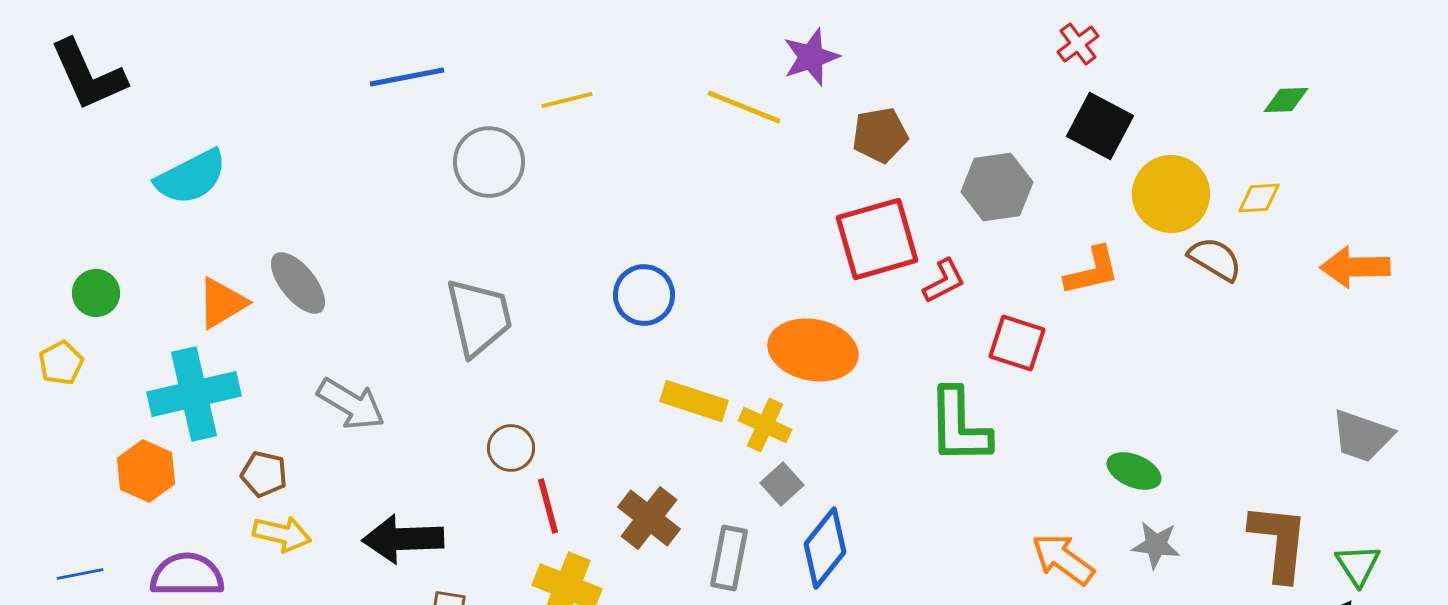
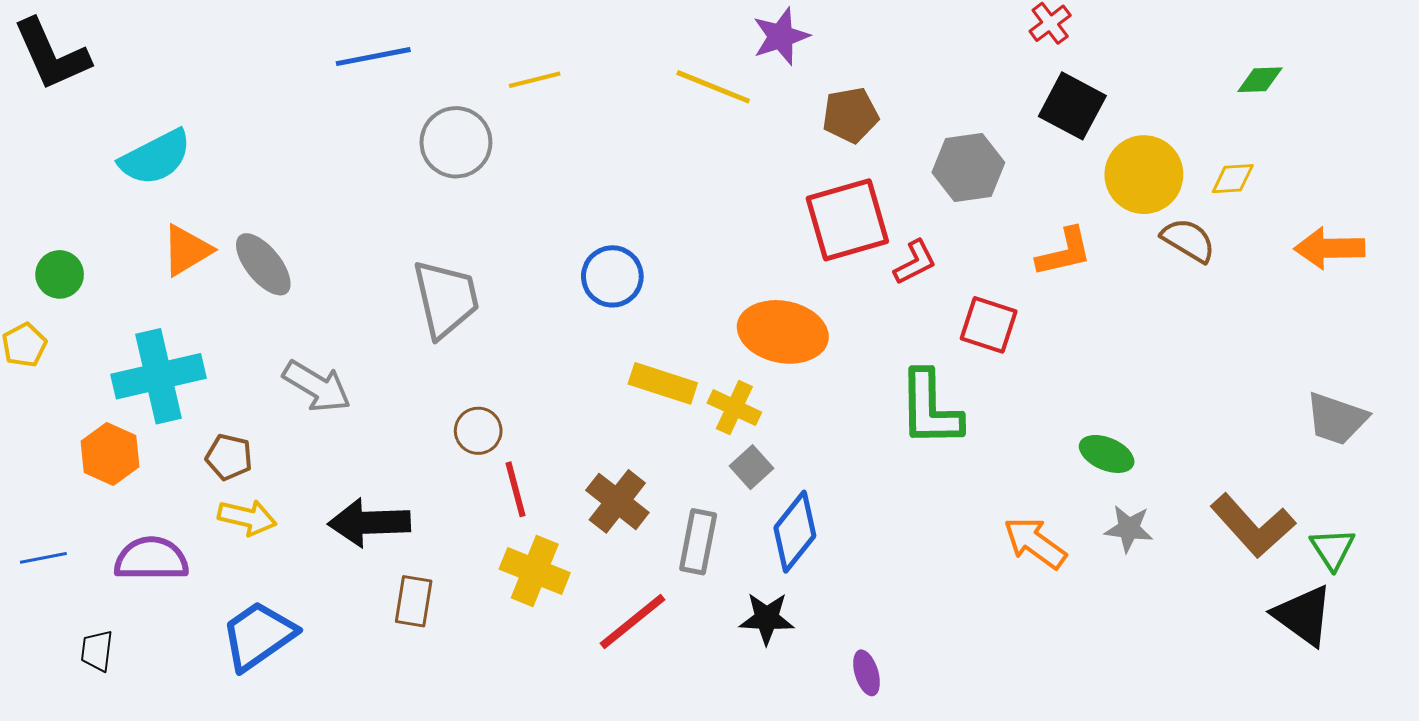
orange triangle: (222, 303) -> (187, 250), moved
brown L-shape: (1279, 542) -> (1253, 526), turned 132

